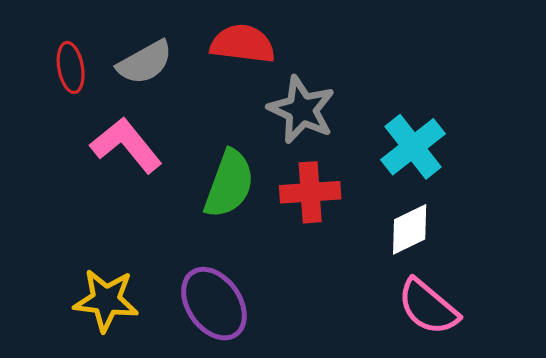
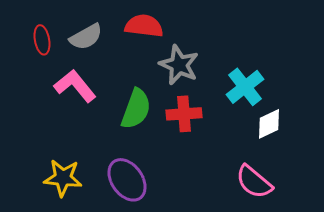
white diamond: (410, 229) -> (269, 124), moved

